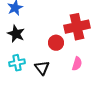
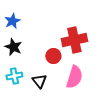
pink semicircle: (77, 64) -> (74, 77), size x1.6

